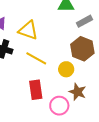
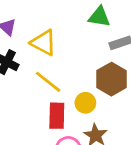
red rectangle: (36, 90) -> (57, 116), moved

